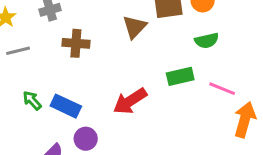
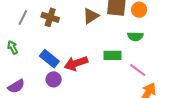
gray line: (18, 51) -> (23, 18), moved, turned -63
blue rectangle: (66, 106) -> (49, 59), moved
purple circle: (86, 139) -> (54, 79), moved

